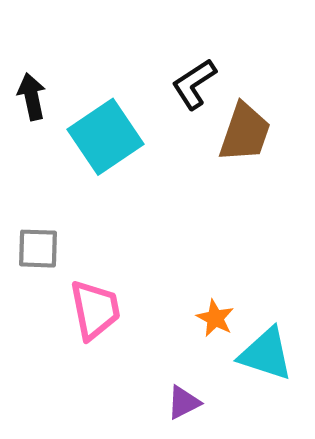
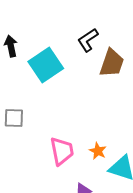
pink trapezoid: (95, 310) -> (62, 151), moved

